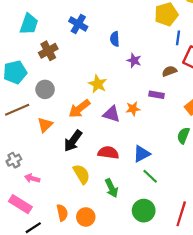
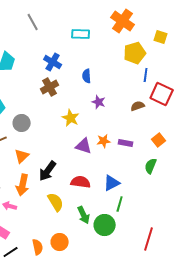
brown cross: (48, 51) -> (50, 87), moved
purple star: (134, 60) -> (99, 102), moved
purple rectangle: (157, 95) -> (126, 143), moved
orange arrow: (79, 109) -> (23, 185), moved, turned -40
green line: (150, 176) -> (120, 204), turned 63
green circle: (144, 211) -> (105, 225), moved
orange semicircle: (62, 213) -> (38, 247), moved

